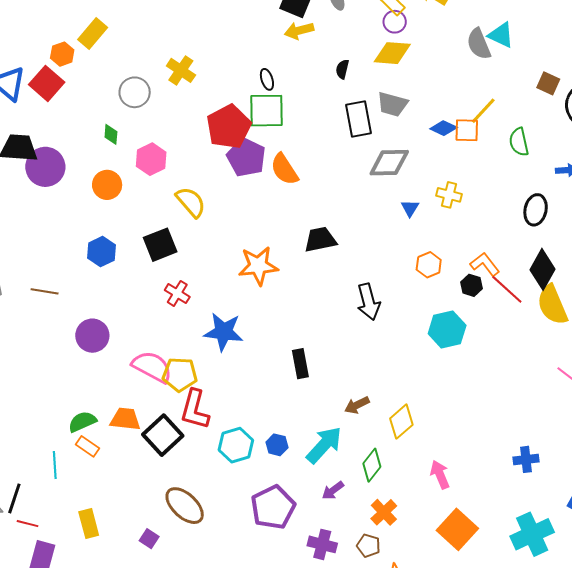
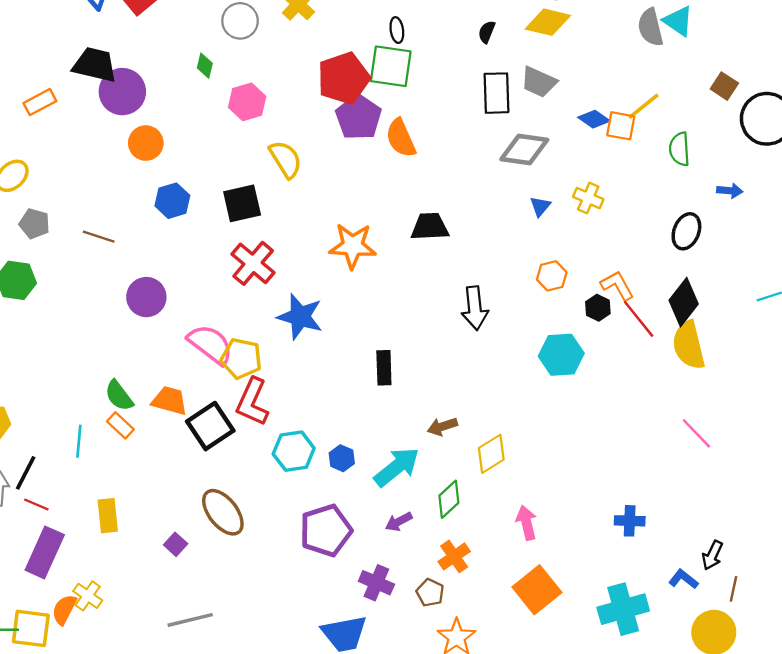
orange circle: (107, 185) -> (146, 143), moved
red cross: (177, 293) -> (253, 263), size x1.5
green semicircle: (82, 422) -> (119, 396), turned -112

